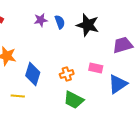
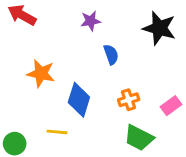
blue semicircle: (60, 22) -> (111, 54), moved
pink rectangle: (96, 68) -> (171, 106), moved, turned -48

